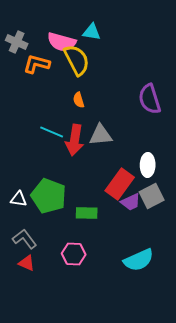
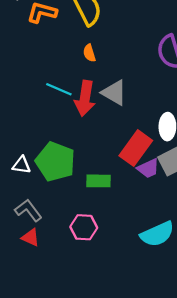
gray triangle: (101, 135) -> (114, 93), turned 35

